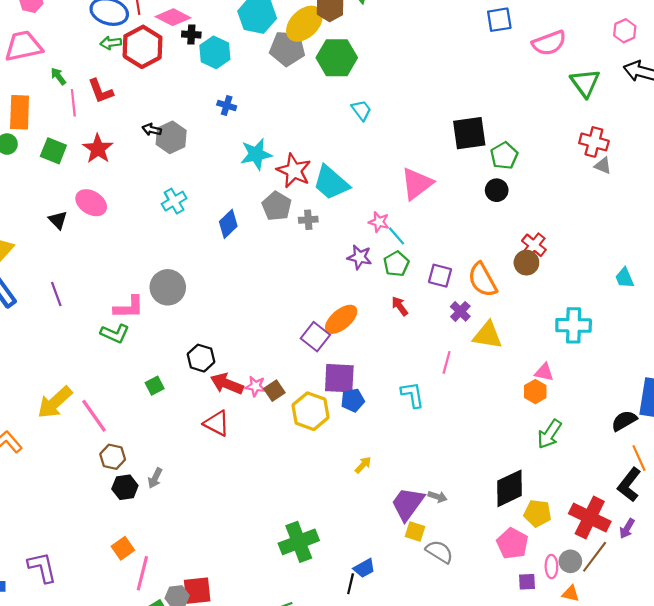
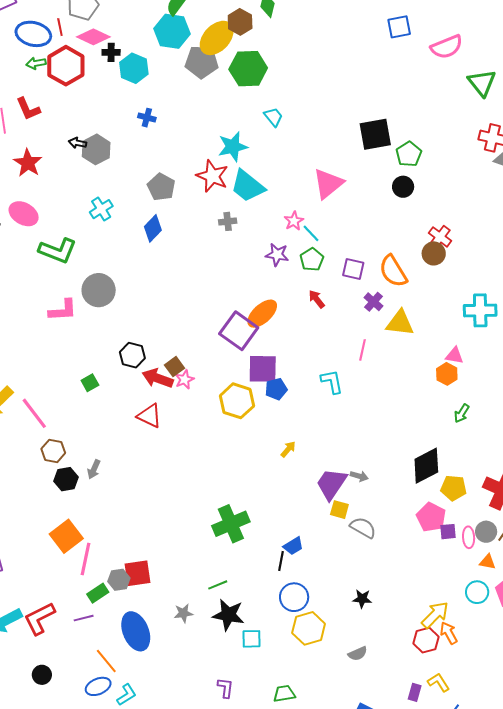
cyan star: (256, 154) -> (233, 147), moved
gray pentagon: (277, 206) -> (161, 187), moved
pink star: (379, 222) -> (294, 221), turned 30
green L-shape: (115, 333) -> (58, 251), moved, size x1.4
purple square: (315, 337) -> (239, 331), size x1.4
pink star: (256, 386) -> (185, 379), turned -30
brown square: (274, 391) -> (175, 367), moved
green arrow: (549, 434) -> (462, 413), size x0.7
orange square: (123, 548) -> (66, 536), size x1.5
purple square: (527, 582) -> (448, 532), moved

